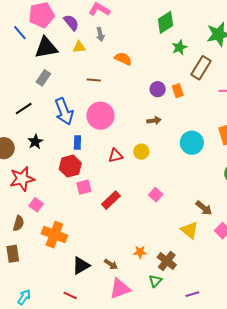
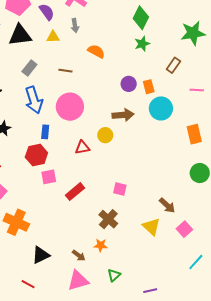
green diamond: (165, 22) -> (141, 18), turned -35
green star: (179, 47) -> (142, 44), moved
brown rectangle: (201, 68) -> (173, 65), size x0.7
gray rectangle: (43, 78) -> (29, 68), moved
brown arrow: (154, 121) -> (123, 115), size x1.5
cyan circle: (192, 143) -> (161, 108), moved
yellow circle: (141, 152) -> (105, 135), moved
pink square: (156, 195) -> (120, 189), turned -32
brown cross: (167, 261) -> (108, 219), moved
brown arrow: (111, 264) -> (79, 256), moved

